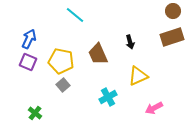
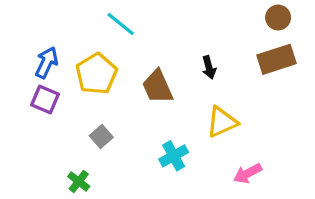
yellow pentagon: (61, 61) -> (96, 74), moved, turned 30
green cross: (35, 113) -> (79, 181), moved

